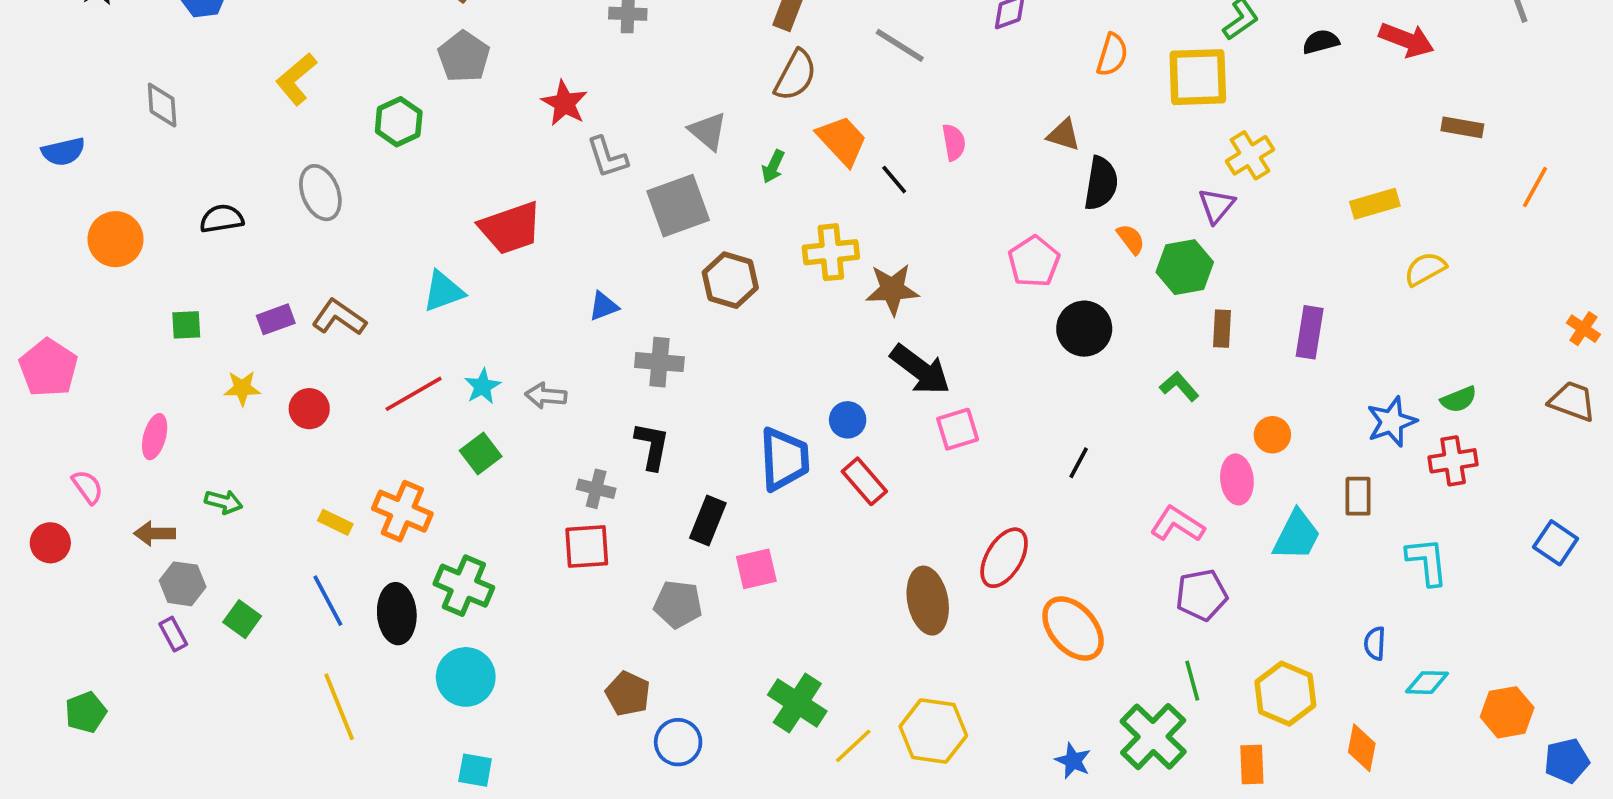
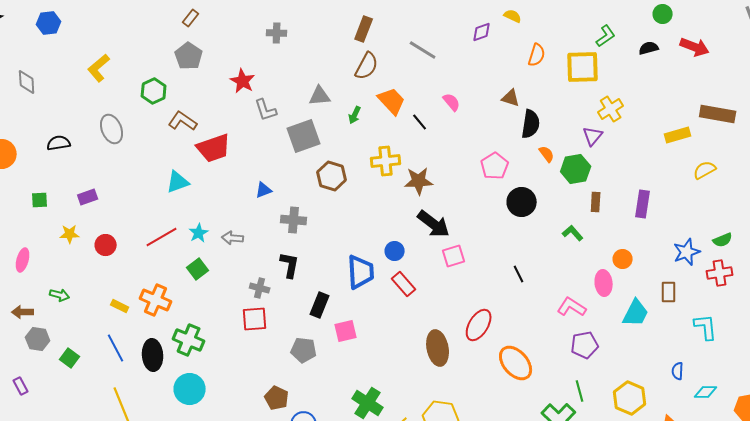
brown rectangle: (1462, 127) -> (718, 114), moved, size x1.6
gray triangle: (708, 131) -> (320, 96), turned -45
pink semicircle: (954, 142) -> (452, 102), turned -30
brown L-shape: (339, 317) -> (183, 121), moved
black line: (1079, 463) -> (519, 274), turned -54
purple rectangle: (173, 634) -> (21, 386), moved

